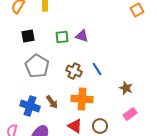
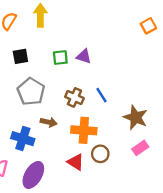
brown star: (126, 88) -> (136, 117), size x1.5
brown arrow: (52, 102) -> (49, 122), moved, turned -40
brown circle: (100, 126) -> (100, 154), moved

